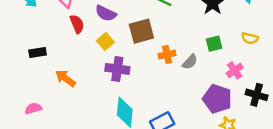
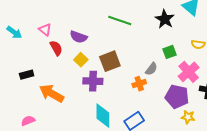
brown square: (141, 31) -> (110, 61), moved
orange cross: (167, 55) -> (139, 84), moved
pink cross: (235, 70) -> (189, 72), size x1.5
orange arrow: (65, 78) -> (52, 93), size x1.4

